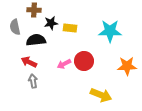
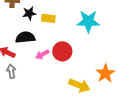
black semicircle: (36, 40) -> (25, 37), moved
orange star: (127, 66) -> (105, 73), moved, turned -30

